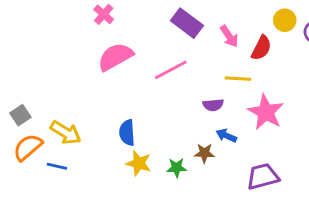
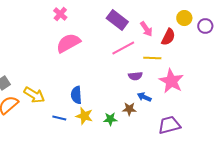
pink line: (171, 70) -> (123, 48), moved
blue line: (57, 166) -> (59, 118), moved

